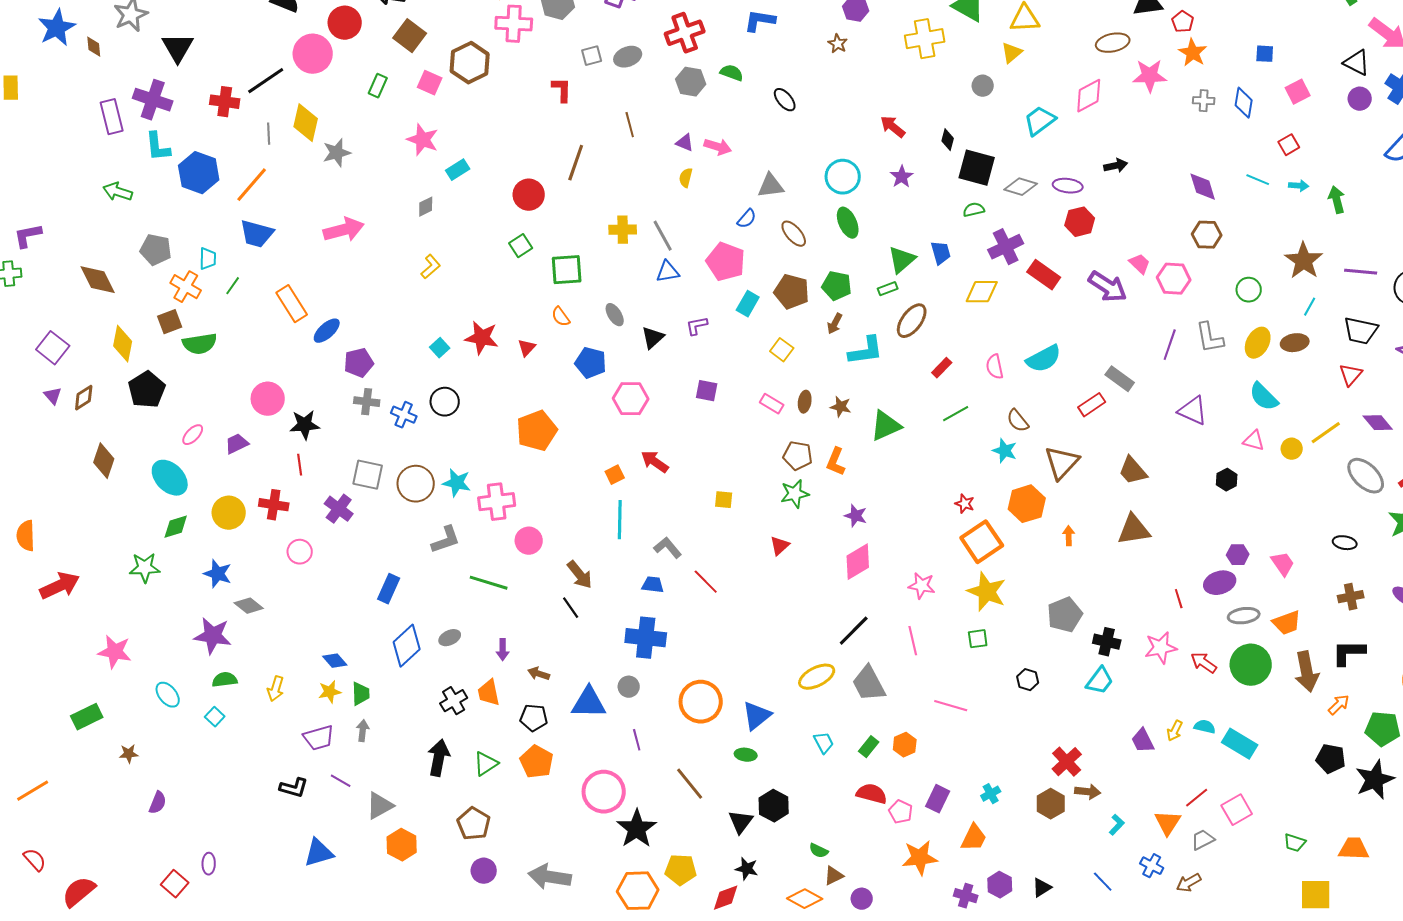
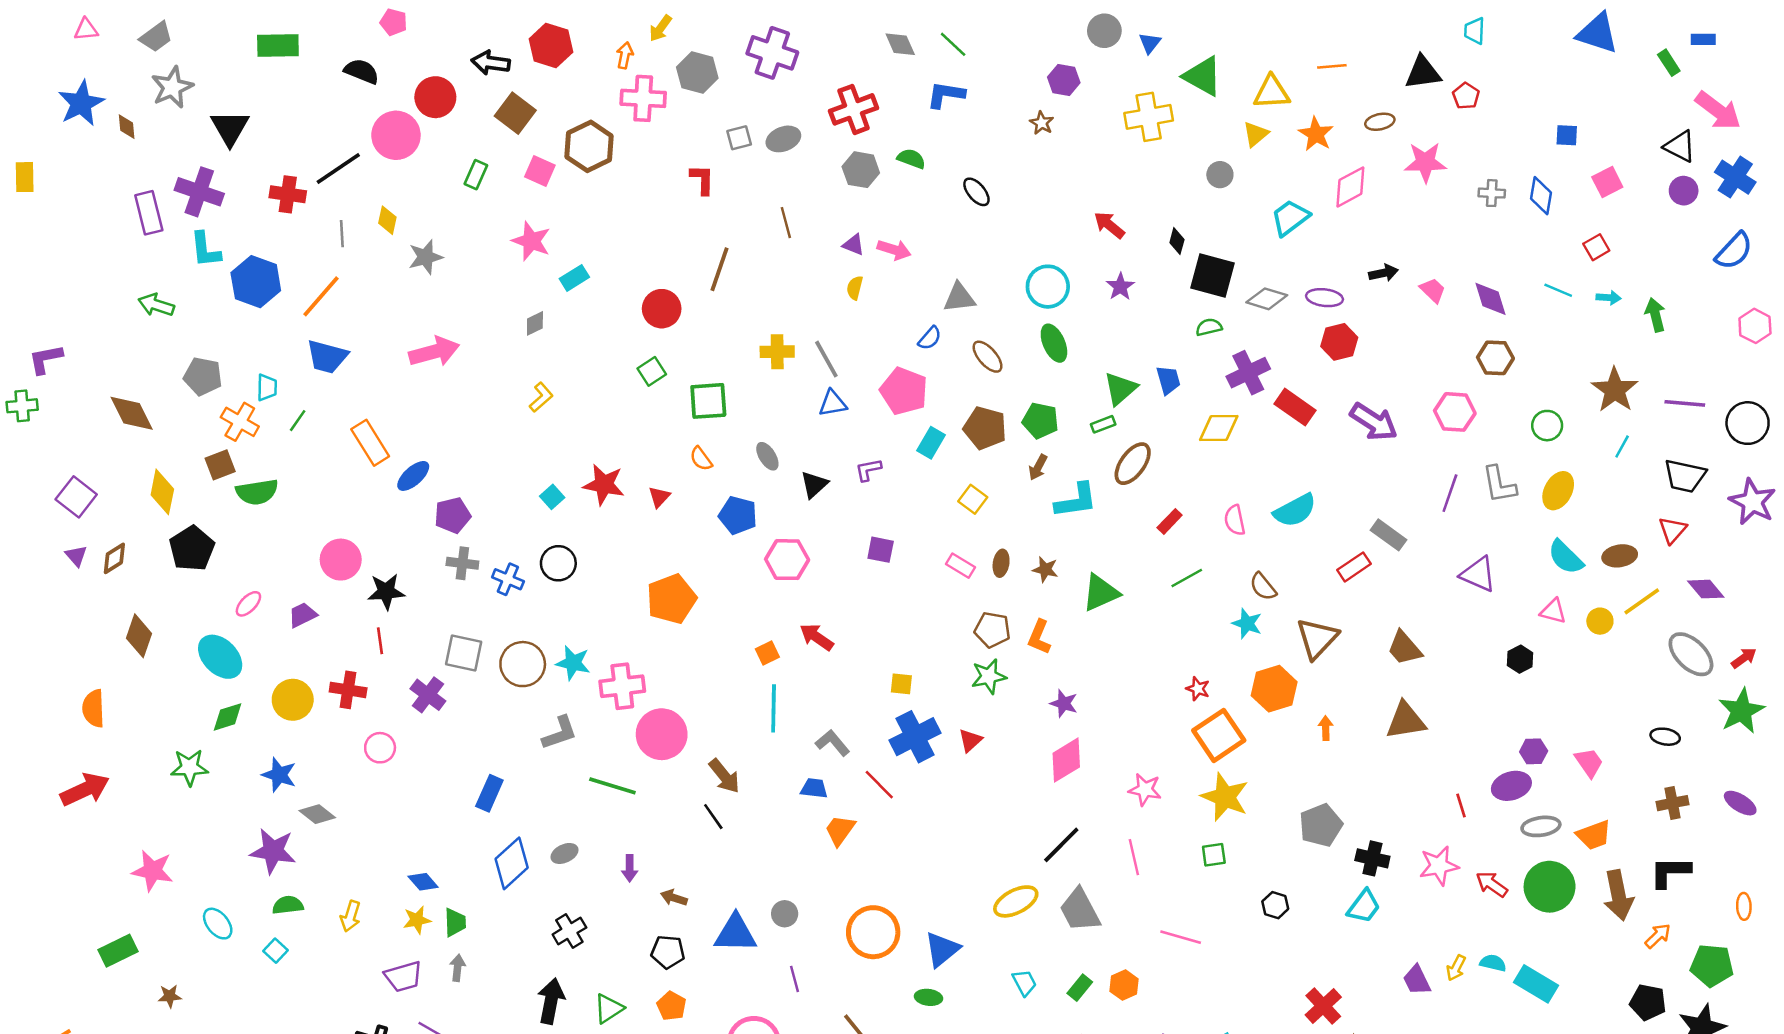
brown ellipse: (1113, 43) -> (1380, 122), size x0.7
orange star: (1193, 53) -> (1316, 134), moved
yellow diamond: (306, 123) -> (387, 220), size x0.6
pink trapezoid: (1140, 264) -> (1433, 290), moved
brown ellipse: (1295, 343) -> (1620, 556), moved
orange semicircle: (26, 536) -> (93, 708), moved
pink circle: (529, 541) -> (662, 734), size x1.5
blue cross: (646, 638) -> (915, 737), moved, turned -33
orange trapezoid: (489, 693) -> (840, 830), moved, turned 48
orange pentagon: (537, 762) -> (671, 1006), size x0.7

